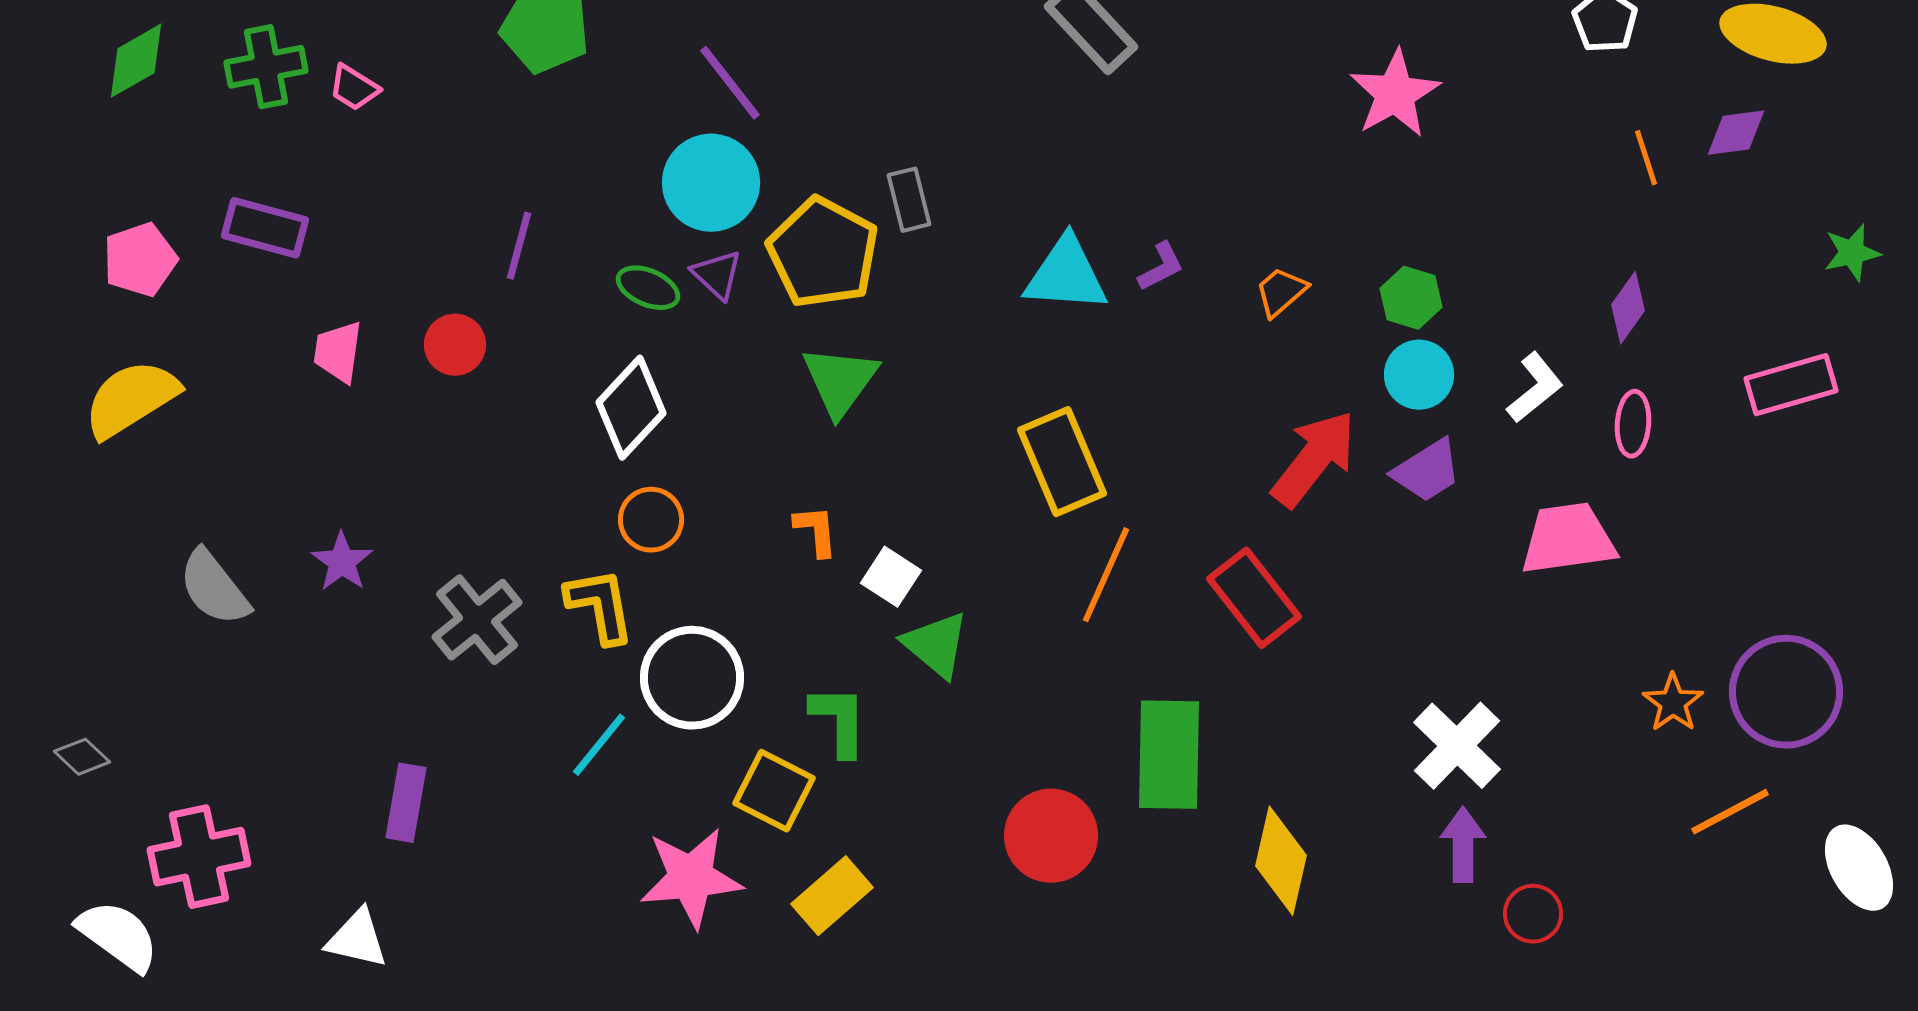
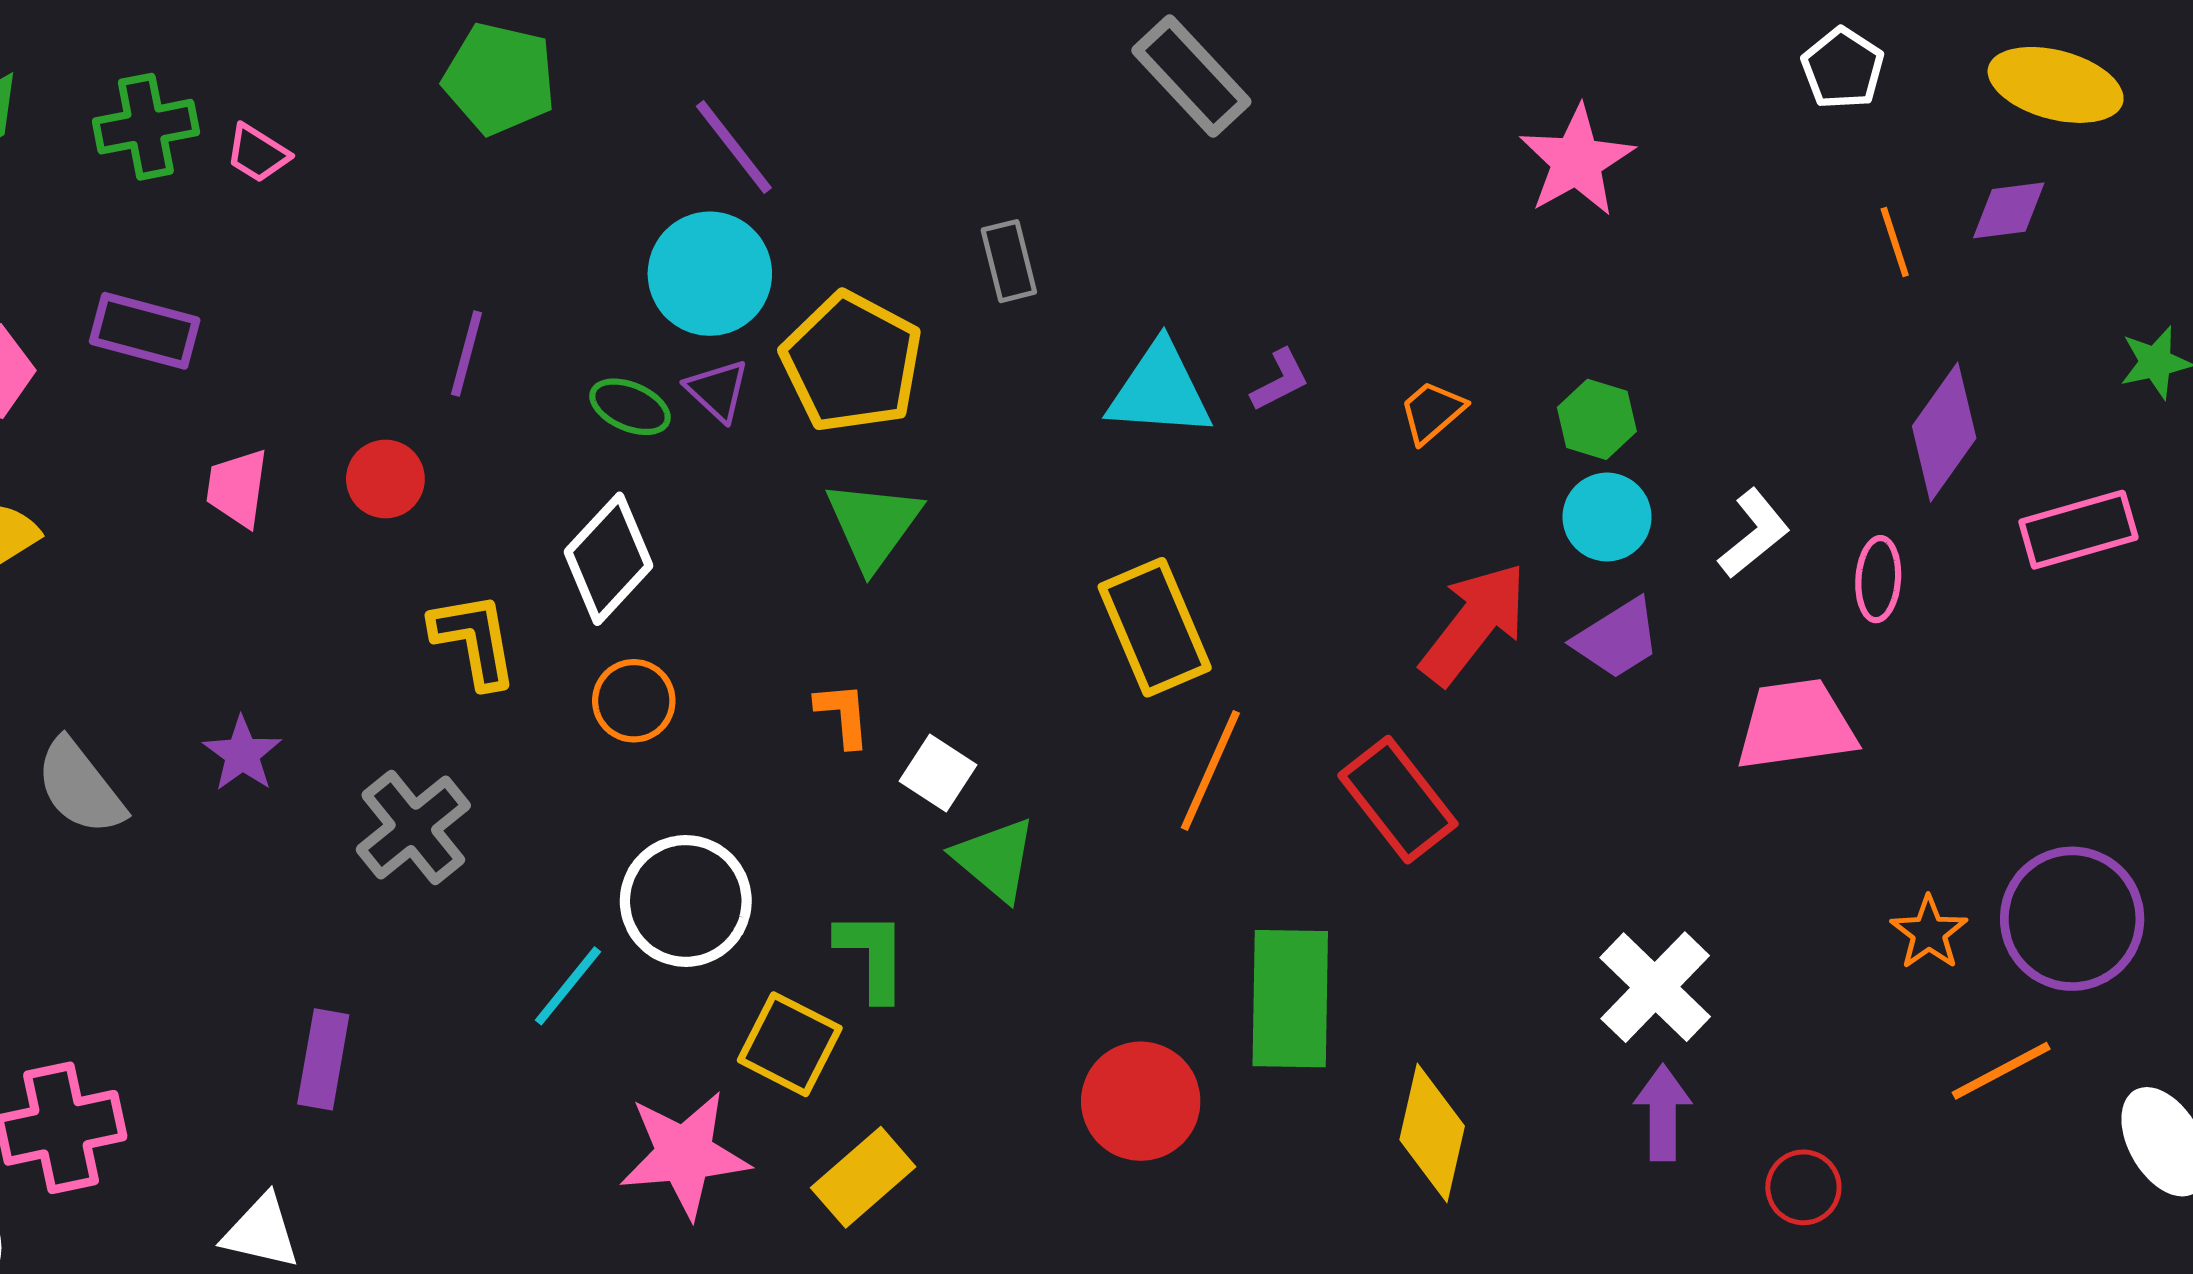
gray rectangle: (909, 200) -> (1009, 261), moved
purple diamond: (1628, 308) -> (1944, 432), moved, size x1.5
yellow L-shape: (600, 606) -> (474, 640), moved
red circle: (1533, 914) -> (1803, 1187), moved

